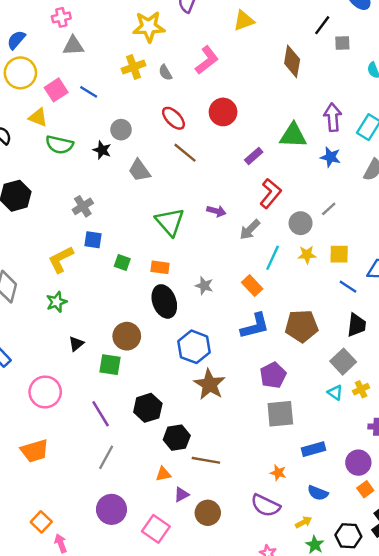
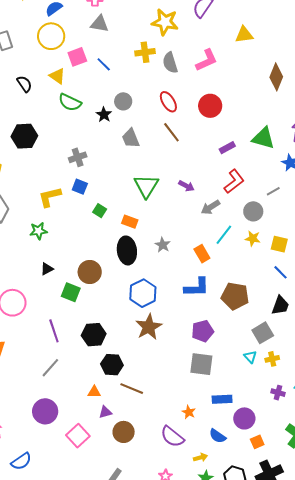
gray semicircle: (165, 73) -> (170, 63), size x1.5
gray line: (329, 209) -> (273, 191), moved
purple circle: (358, 463) -> (244, 418), moved

